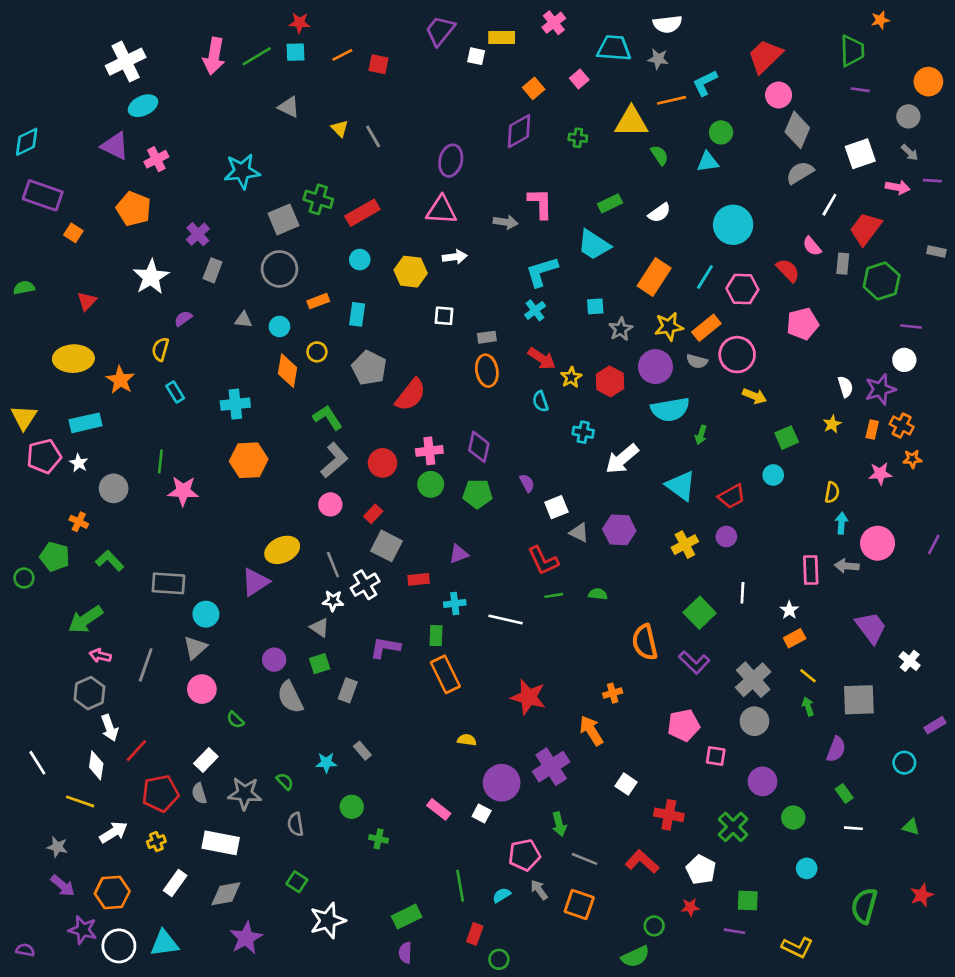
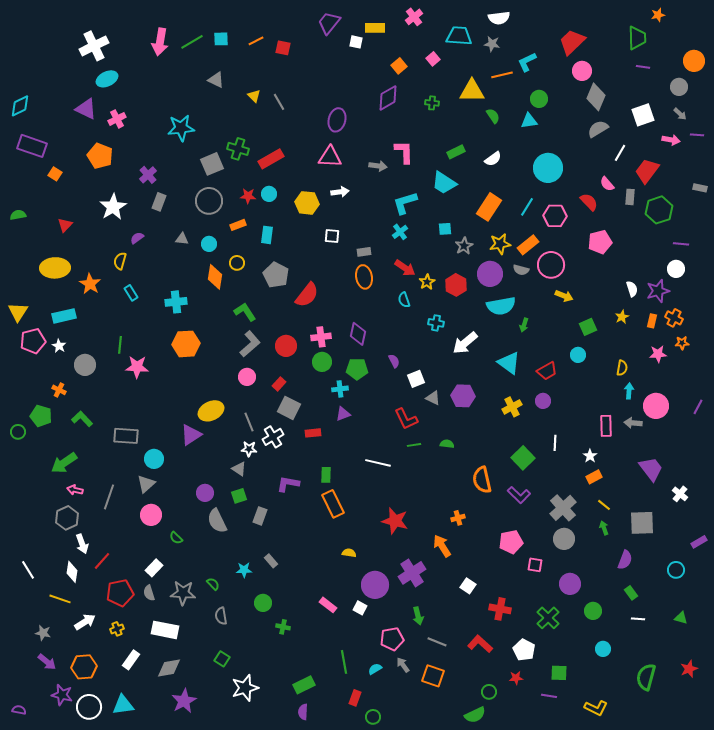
red star: (300, 23) -> (248, 196), moved
cyan cross: (455, 603) -> (340, 389), moved

